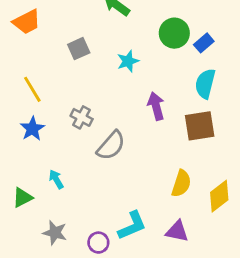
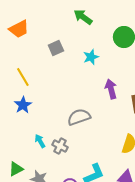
gray cross: (82, 117) -> (60, 146), moved
gray semicircle: (111, 146) -> (79, 117), turned -150
green triangle: (22, 198) -> (16, 169), moved

